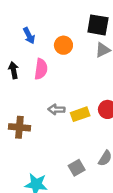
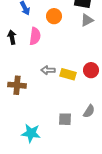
yellow rectangle: (80, 114) -> (68, 74), turned 35
gray square: (77, 168) -> (65, 119), turned 32

